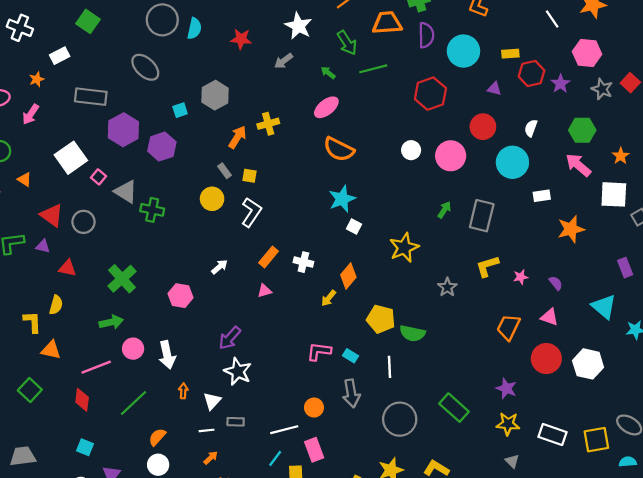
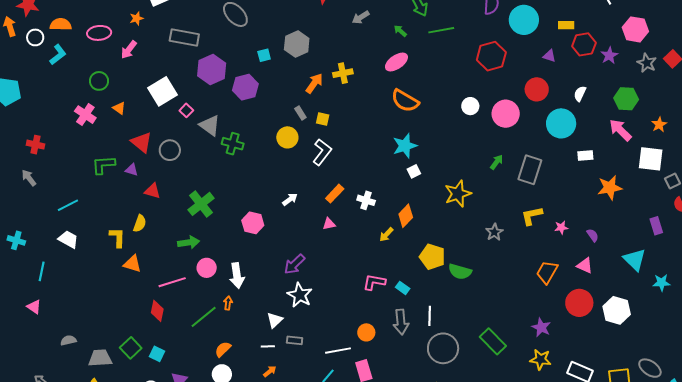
white square: (354, 226) -> (414, 171), turned 32
white line: (389, 367) -> (430, 316), moved
green square: (30, 390) -> (131, 348), moved
orange arrow: (183, 391) -> (228, 303), moved

